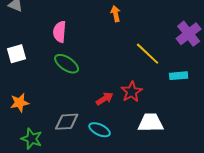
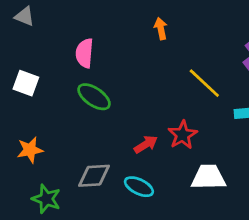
white square: (17, 54) -> (26, 83), turned 36

